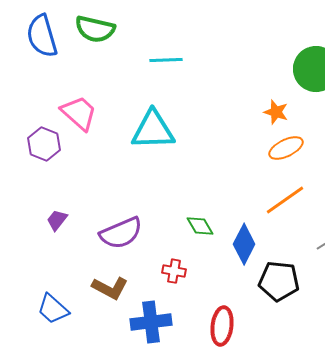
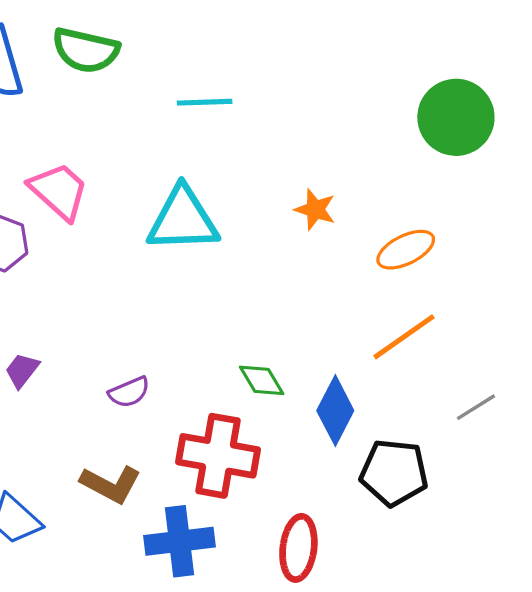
orange star: (276, 112) -> (315, 209), moved
purple semicircle: (121, 233) -> (129, 392), size x0.6
red cross: (174, 271) -> (218, 456), size x2.0

